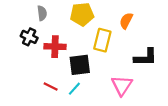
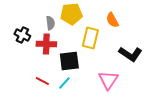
gray semicircle: (42, 13) -> (50, 23), moved
orange semicircle: (126, 21) -> (112, 20), turned -56
black L-shape: (146, 57) -> (130, 54), turned 35

